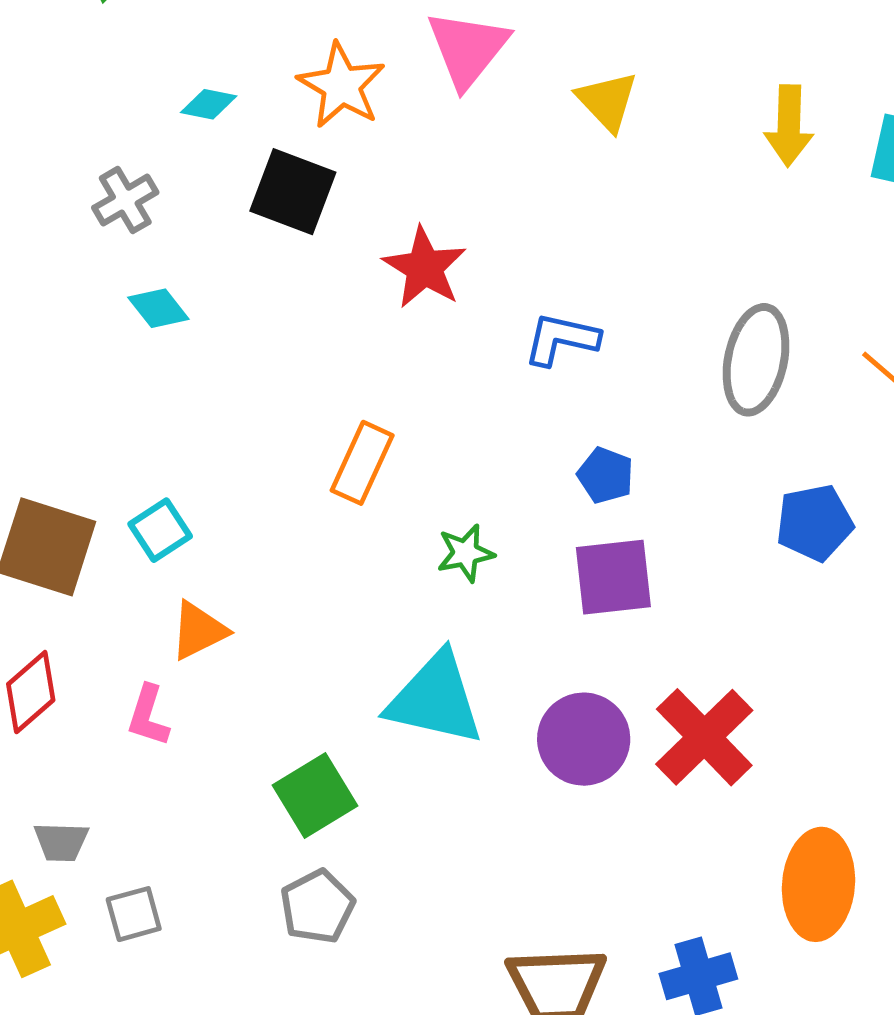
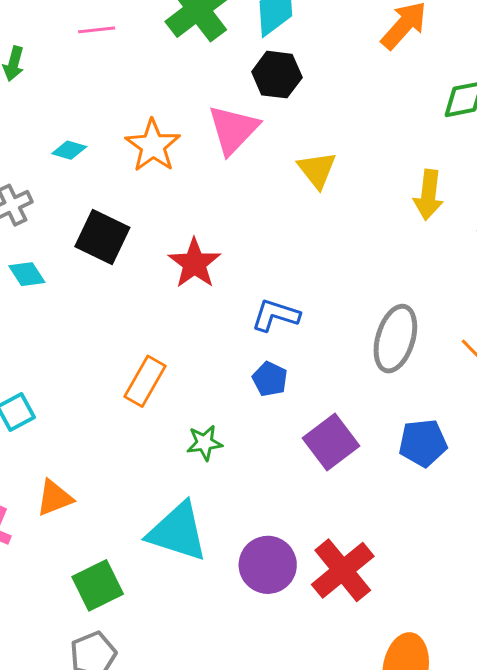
black square: (293, 192) -> (102, 237), moved
blue pentagon: (606, 475) -> (270, 379), moved
purple square: (613, 577) -> (331, 442), moved, turned -36
orange triangle: (199, 631) -> (54, 498), moved

